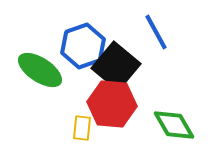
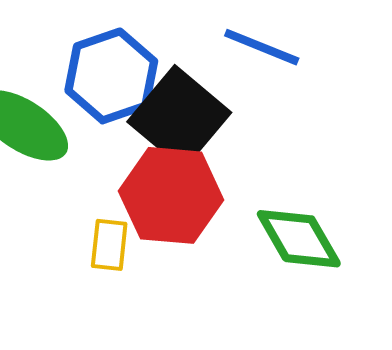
blue line: (156, 32) -> (262, 47), turned -39

